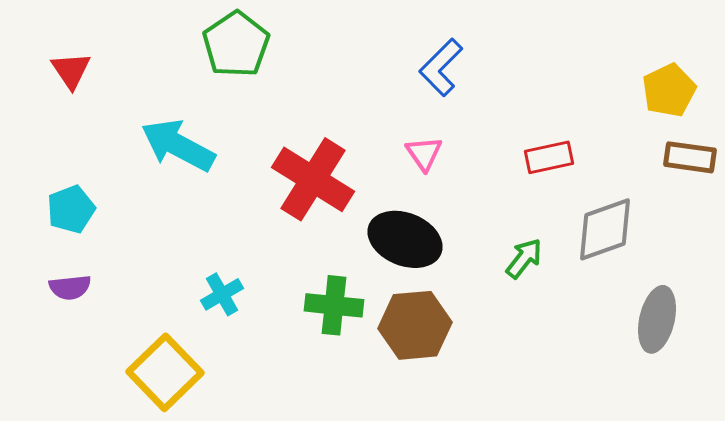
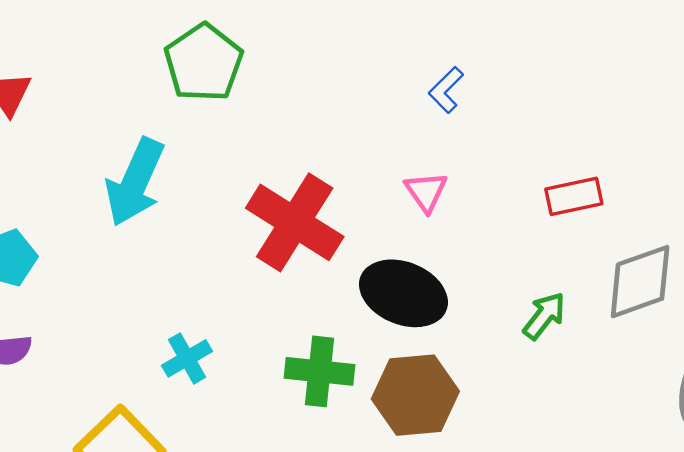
blue L-shape: (441, 67) -> (446, 90), size x0.7
cyan arrow: (178, 145) -> (135, 182), turned -94

